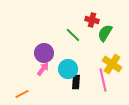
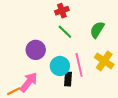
red cross: (92, 20) -> (62, 11), moved, turned -32
pink arrow: (43, 69) -> (29, 82), moved, size x1.5
pink line: (103, 80) -> (79, 65), moved

